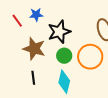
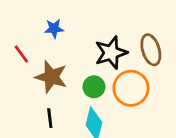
red line: (17, 21) -> (21, 54), moved
black star: (59, 32) -> (111, 53), moved

